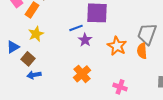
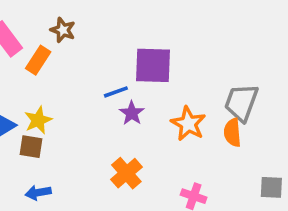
yellow star: (36, 34) -> (38, 120), moved
brown square: (28, 59) -> (31, 147), turned -32
blue arrow: (34, 75) -> (38, 193), moved

